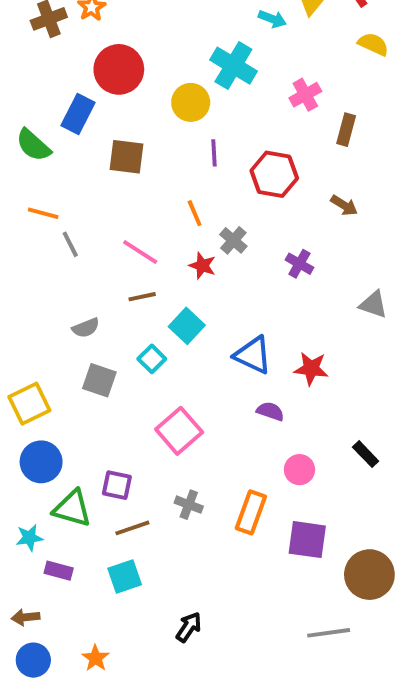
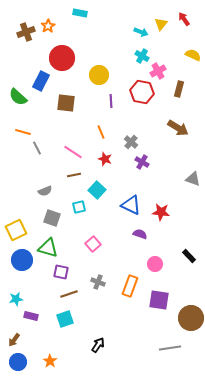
yellow semicircle: (373, 44) -> (193, 55), moved
cyan cross: (233, 66) -> (142, 56), moved, size x0.6
red hexagon: (274, 174) -> (142, 92), moved
brown arrow: (344, 205) -> (178, 128), size x1.5
gray cross: (233, 240) -> (131, 142), moved
purple cross: (299, 264) -> (142, 162), moved
cyan square: (152, 359) -> (79, 207), turned 32
pink square: (179, 431) -> (93, 244), size x0.7
green triangle: (72, 508) -> (48, 248), moved
brown arrow: (26, 617) -> (14, 340), turned -48

